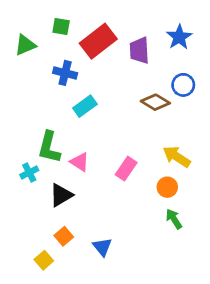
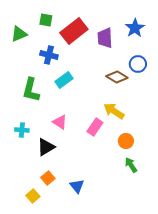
green L-shape: (49, 147) -> (31, 90), moved
yellow arrow: (177, 157) -> (114, 111), moved
cyan cross: (29, 173) -> (22, 130), turned 32

